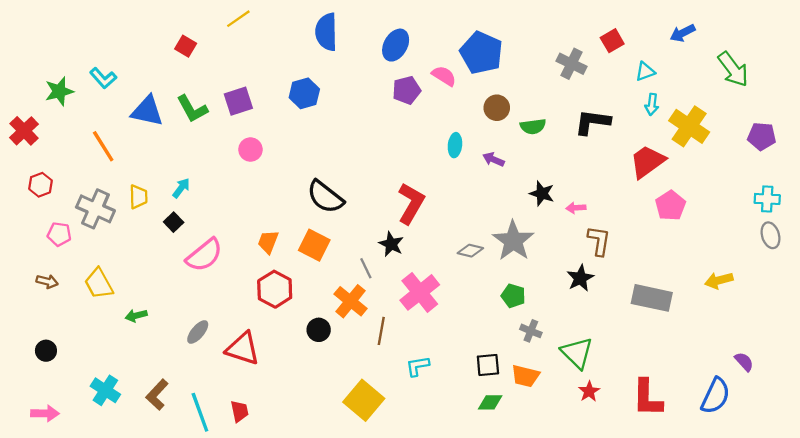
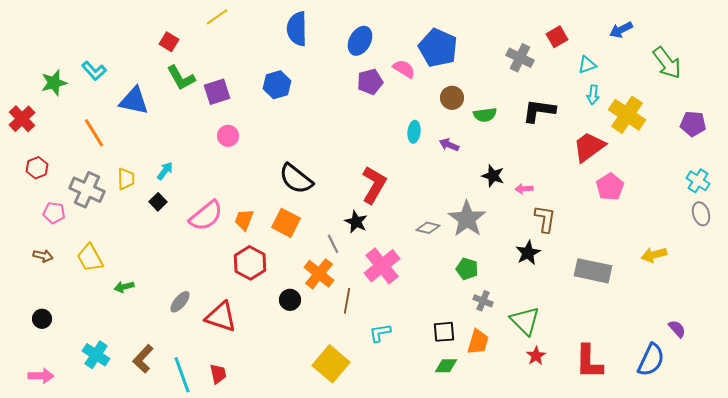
green L-shape: (192, 109) -> (181, 78), moved
cyan cross: (767, 199) -> (698, 181), turned 30
pink semicircle: (204, 255) -> (206, 216), moved
orange trapezoid: (525, 376) -> (478, 342), turned -88

